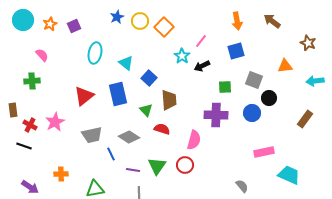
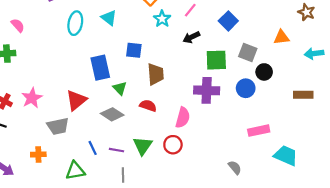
blue square: (236, 51) -> (228, 21), turned -30
cyan star: (182, 56) -> (162, 19), moved
cyan triangle: (126, 63) -> (109, 18), moved
blue square: (149, 78) -> (134, 50), turned -35
green square: (225, 87) -> (216, 60), size x1.5
red triangle: (84, 96) -> (76, 100), moved
green triangle: (146, 110) -> (120, 88), moved
brown rectangle: (305, 119) -> (303, 95), turned 54
gray trapezoid: (92, 135) -> (58, 126), moved
blue line: (111, 154) -> (93, 148), moved

